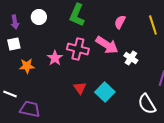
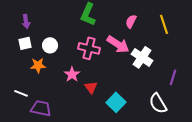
white circle: (39, 17) -> (50, 45), moved
pink star: (55, 58) -> (72, 74), moved
white cross: (131, 58) -> (142, 57), size x1.5
cyan square: (105, 92) -> (116, 102), moved

